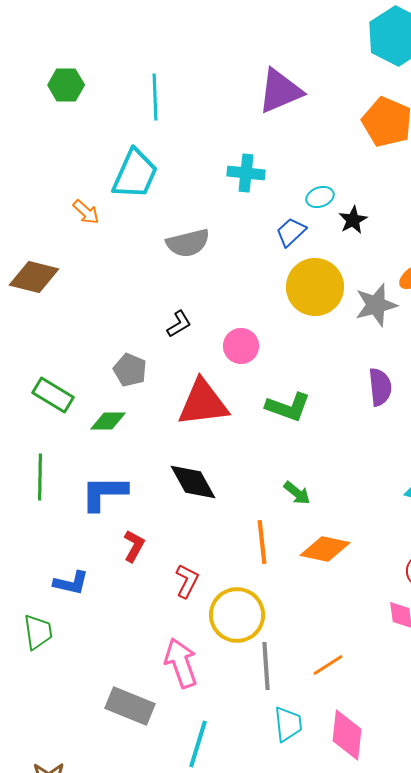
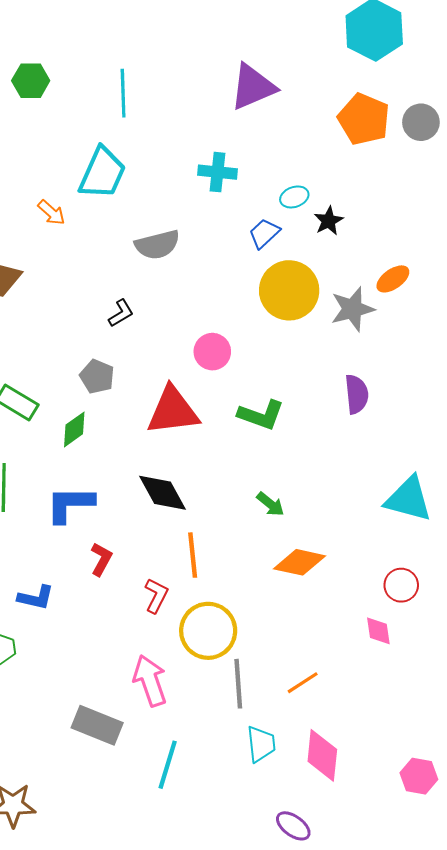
black L-shape: (179, 324) -> (121, 313), moved
green diamond: (108, 421) -> (74, 429), turned -36
orange line: (262, 542) -> (193, 555), moved

